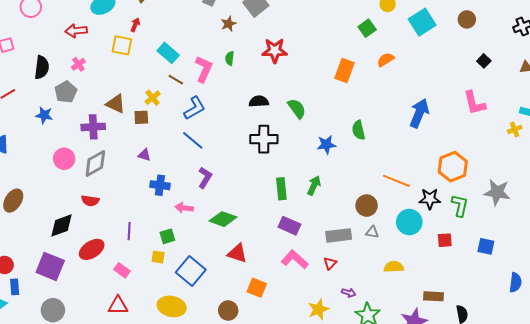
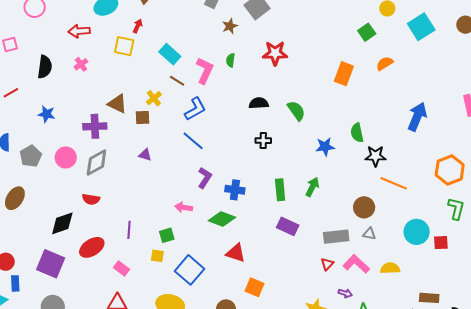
gray pentagon: (66, 92) -> (31, 156), moved
black cross: (264, 139) -> (263, 141), size x0.6
blue cross: (160, 185) -> (235, 190), moved
black star: (430, 199) -> (375, 156), moved
cyan circle: (409, 222) -> (417, 232), moved
pink L-shape: (295, 259) -> (356, 264), moved

